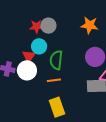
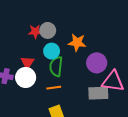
orange star: (90, 25) -> (77, 43), moved
cyan circle: (39, 46) -> (52, 51), moved

